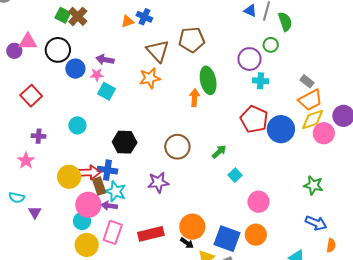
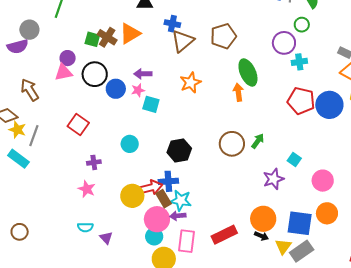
orange triangle: (128, 21) -> (130, 34), moved, size x1.6
purple circle: (14, 51) -> (68, 58), moved
brown triangle: (158, 51) -> (183, 41), moved, turned 45
green arrow: (219, 152) -> (258, 141), moved
purple star: (158, 182) -> (273, 179), moved

